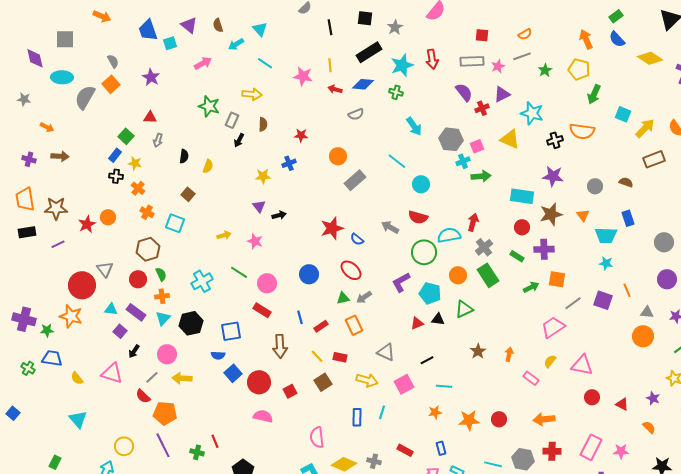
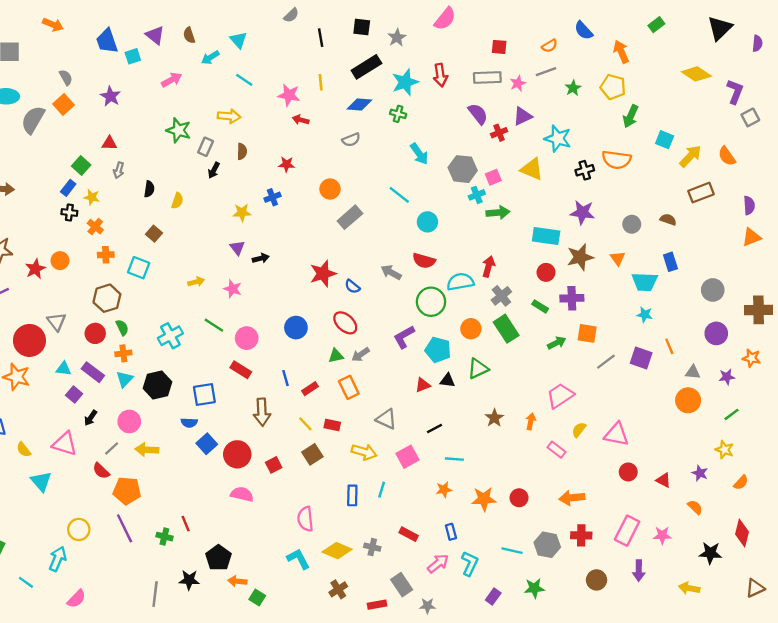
blue semicircle: (617, 39) -> (584, 31), moved
red arrow: (335, 89) -> (301, 120), moved
orange cross: (147, 212) -> (106, 255), turned -32
pink trapezoid: (553, 327) -> (560, 396), moved
cyan triangle: (78, 419) -> (41, 481), moved

